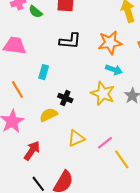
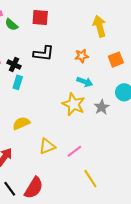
orange star: (110, 43) -> (82, 56), size x0.6
black cross: (65, 98) -> (14, 65), moved
yellow line: (122, 159) -> (90, 179), moved

